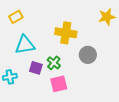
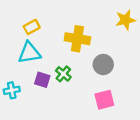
yellow rectangle: (16, 17) -> (32, 27), moved
pink square: (59, 84) -> (104, 100), moved

